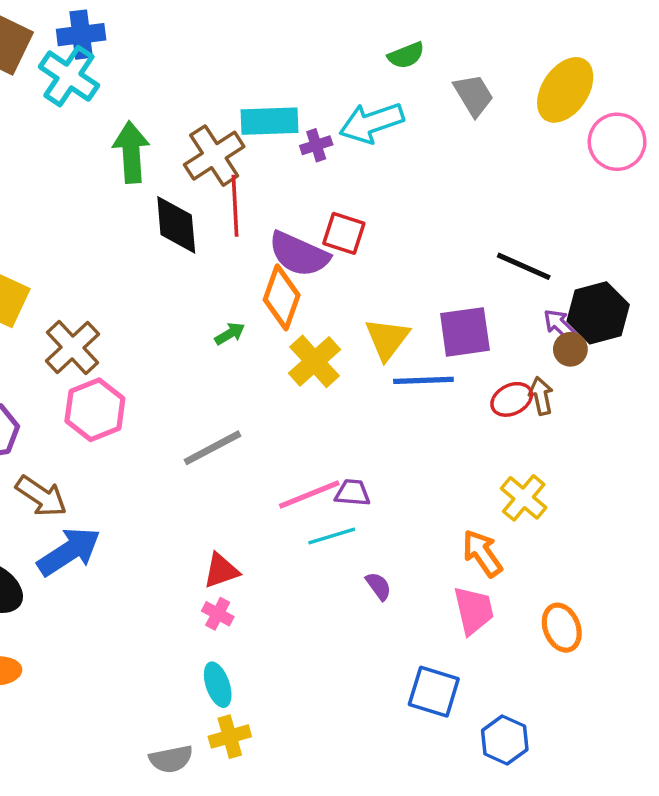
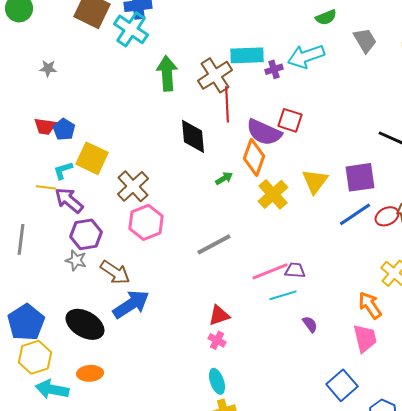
black diamond: (176, 225) -> (193, 136), moved
blue line: (423, 380) -> (355, 214), moved, turned -32
blue square: (434, 692) -> (342, 385), turned 32

